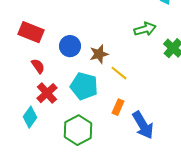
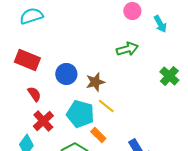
green arrow: (145, 29) -> (127, 49), moved
yellow line: (119, 73) -> (106, 106), moved
orange rectangle: (118, 107) -> (98, 135), moved, turned -70

